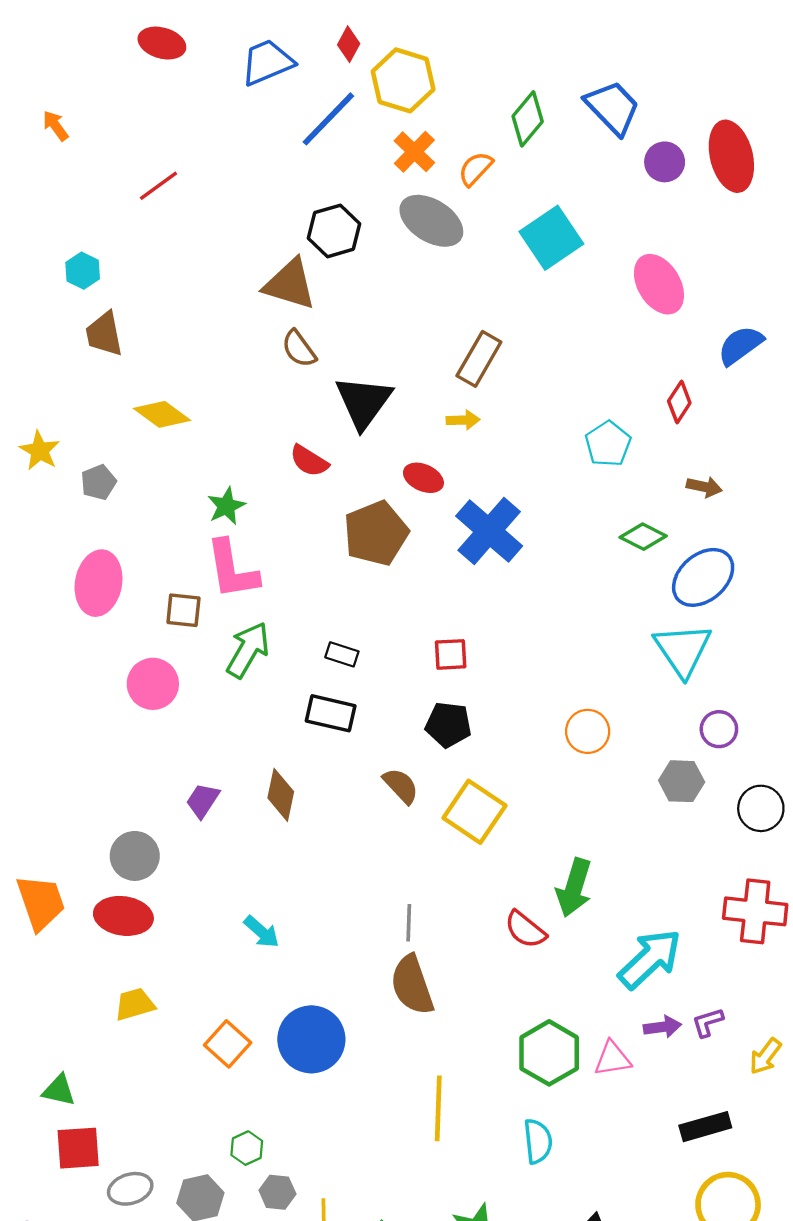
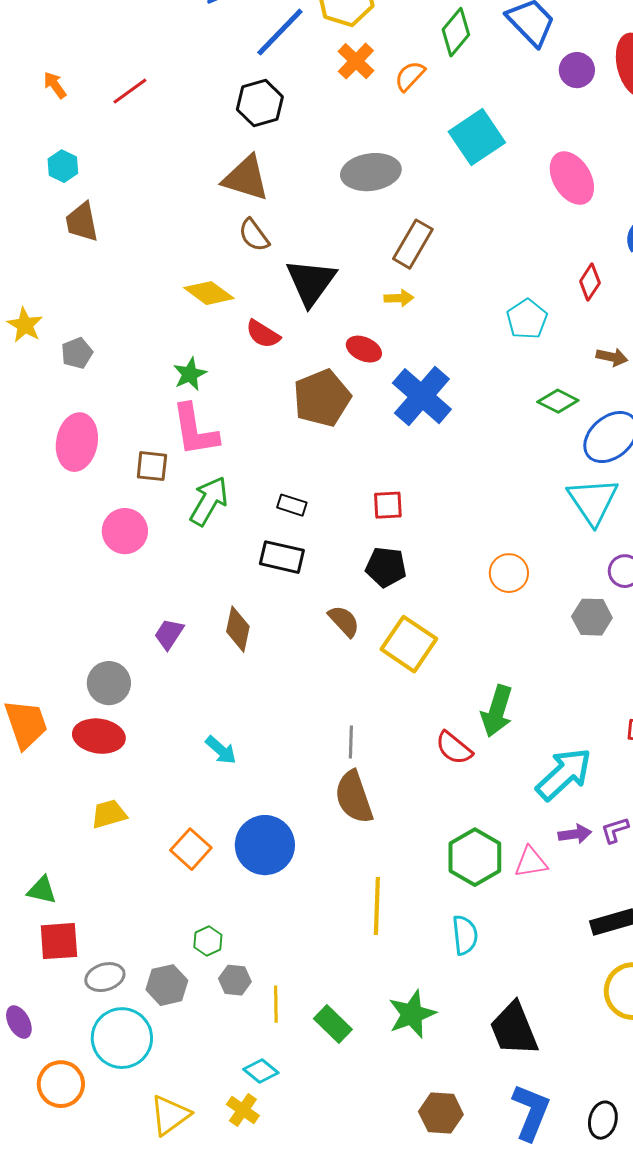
orange arrow: (55, 126) -> (55, 85), moved
gray ellipse: (431, 221) -> (371, 172), moved, turned -40
black hexagon: (334, 231) -> (260, 103), moved
yellow diamond: (162, 414) -> (209, 293), moved

